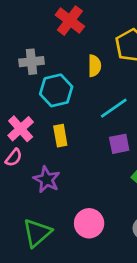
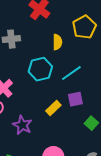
cyan hexagon: (56, 90) -> (40, 69), moved
yellow rectangle: (60, 136) -> (53, 108), moved, turned 56

